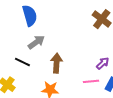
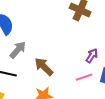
brown arrow: (57, 63) -> (44, 67), turned -36

